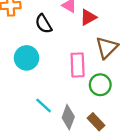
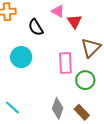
red triangle: (88, 17) -> (74, 22), turned -35
cyan line: (44, 106) -> (12, 108), moved

